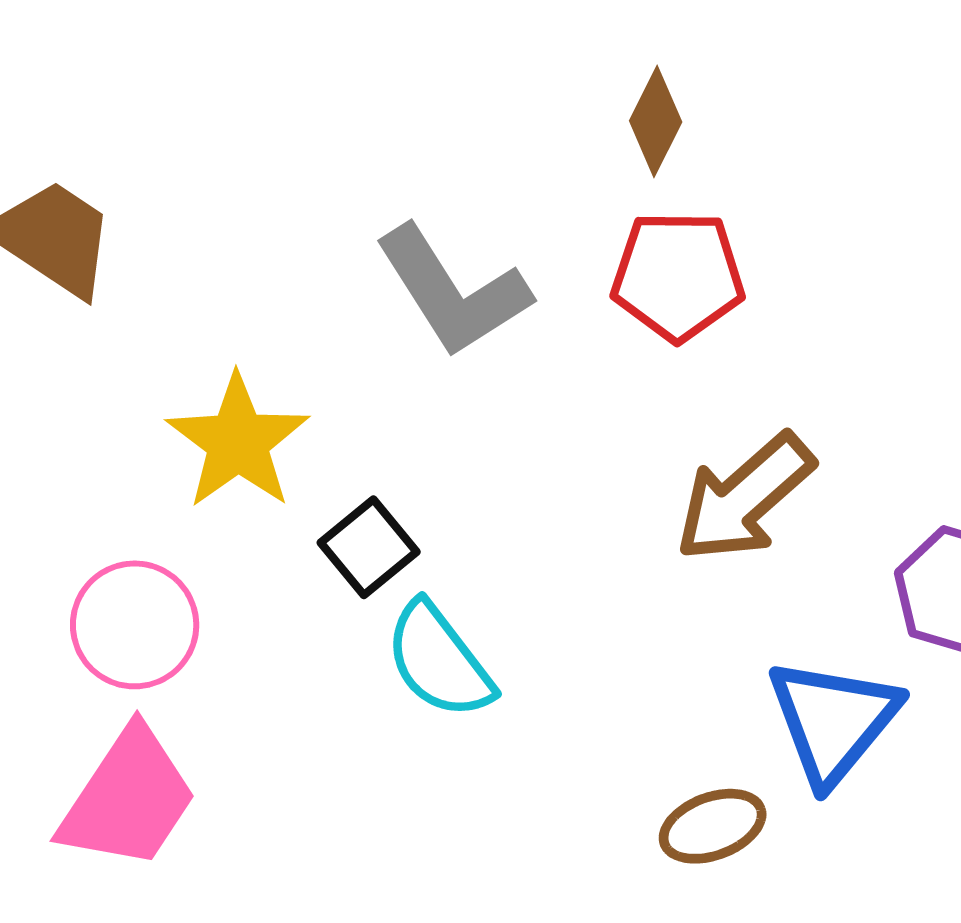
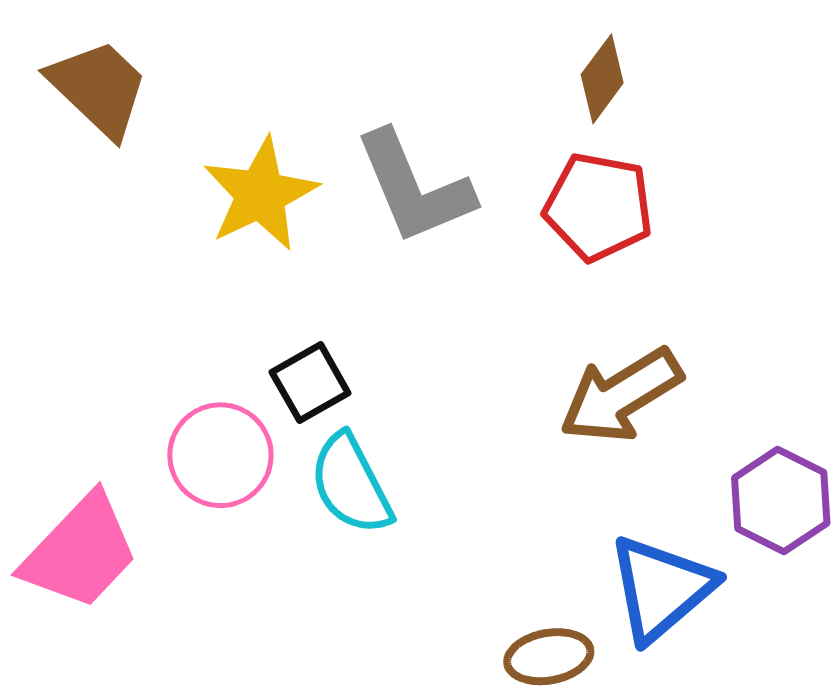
yellow star: (238, 442) -> (260, 194), moved
pink circle: (135, 625) -> (220, 455), moved

